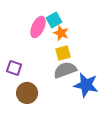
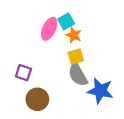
gray semicircle: (65, 70) -> (78, 75), turned -100

